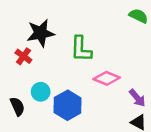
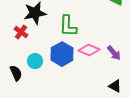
purple arrow: (137, 98) -> (114, 53), moved
blue hexagon: (68, 105) -> (62, 54), moved

